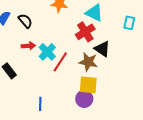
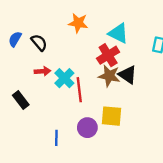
red line: (60, 62) -> (79, 90), turned -40
brown star: (88, 62) -> (109, 76), moved
purple circle: (84, 99) -> (87, 128), moved

